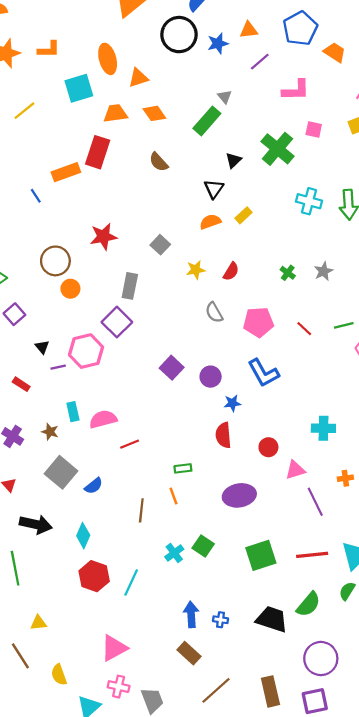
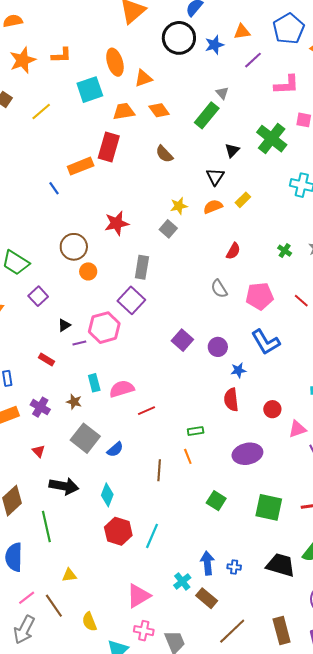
yellow star: (196, 270) -> (179, 206), moved
black triangle: (42, 347) -> (64, 325), turned 40
cyan cross: (174, 553) -> (182, 581), moved
green square: (261, 555) -> (269, 507), turned 32

